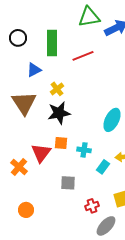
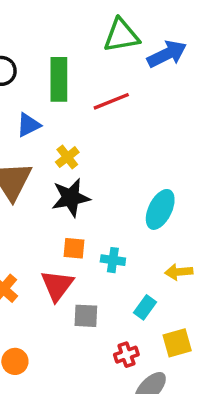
red triangle: (41, 153) -> (57, 285), moved
cyan rectangle: (103, 167) -> (145, 307), moved

